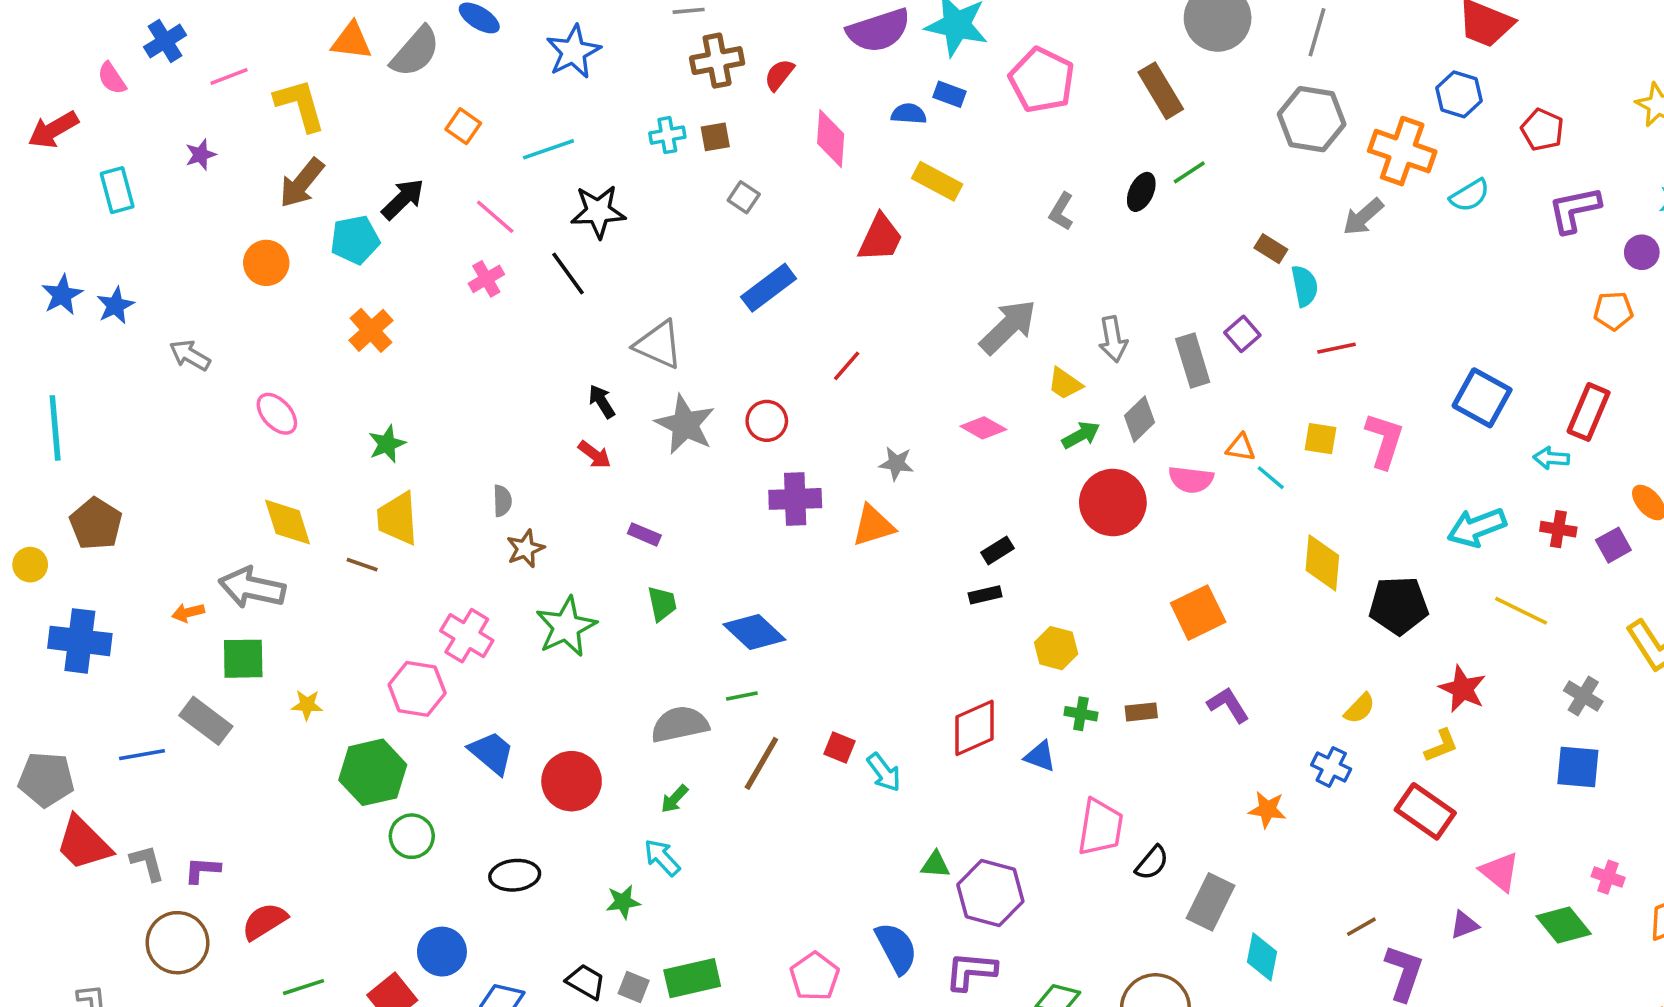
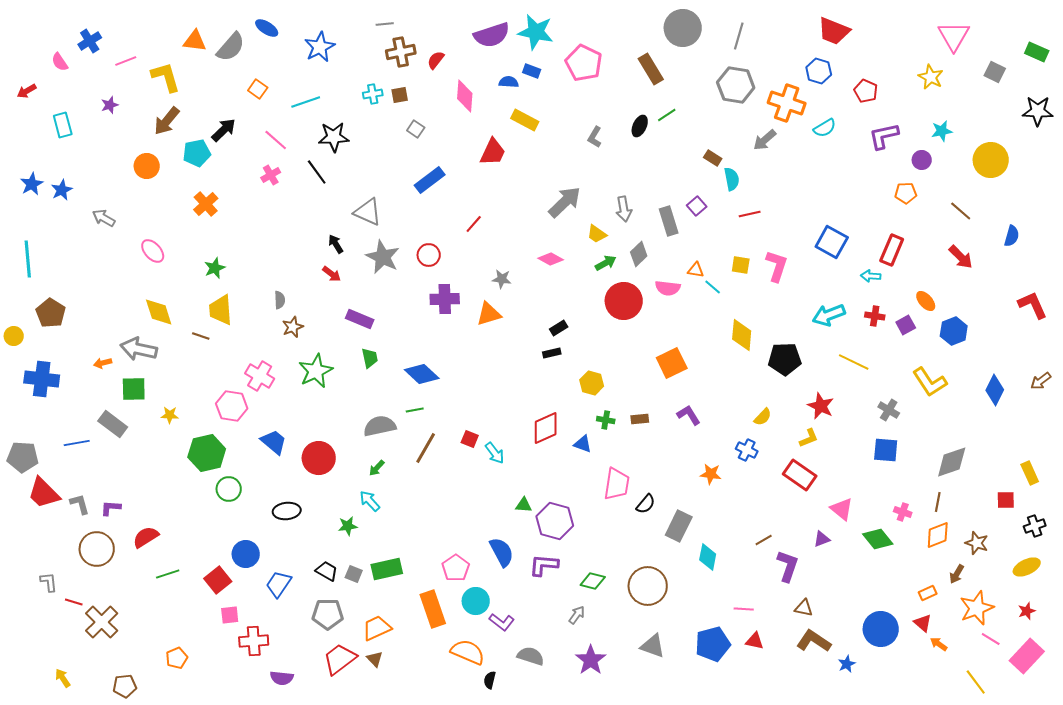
red arrow: (53, 130) -> (27, 91), size x0.7
purple rectangle: (644, 534) -> (360, 319), size x1.5

